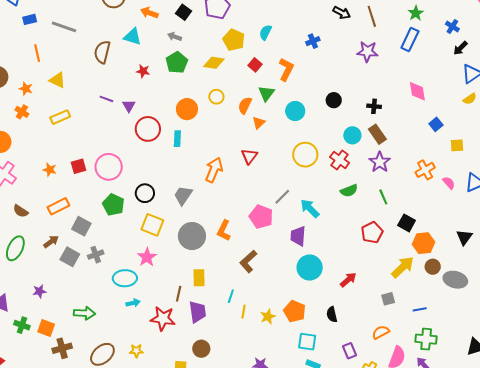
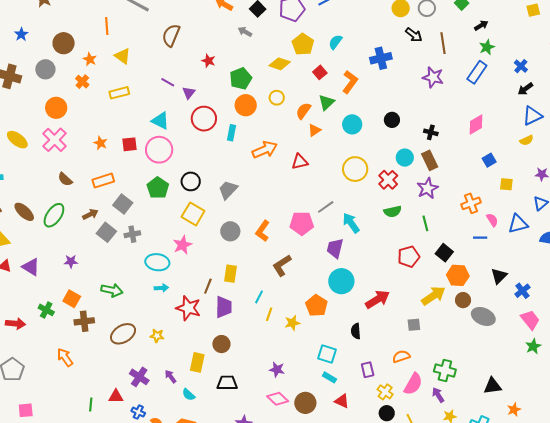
cyan triangle: (133, 37) -> (160, 121), moved
blue cross: (313, 41) -> (381, 58), size x1.5
green pentagon: (177, 63) -> (241, 78), moved
pink diamond: (417, 91) -> (476, 124), turned 60
red triangle: (249, 156) -> (300, 162), turned 30
orange arrow: (214, 170) -> (265, 150), moved, turned 35
pink pentagon: (261, 217) -> (302, 223), turned -30
gray circle: (192, 236) -> (230, 231), size x0.7
red arrow: (348, 280) -> (378, 299), size x1.4
blue line: (420, 309) -> (480, 238), moved
orange pentagon: (295, 311) -> (316, 306), moved
green cross: (22, 325) -> (46, 310), moved

